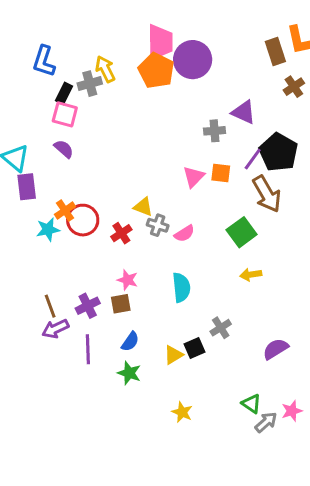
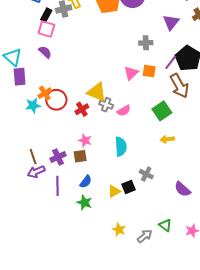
purple triangle: (244, 112) -> (171, 22), moved, turned 42
yellow triangle: (143, 207) -> (97, 92), size x1.5
gray cross: (221, 328) -> (146, 174), turned -32
purple semicircle: (276, 349) -> (182, 189), turned -108
gray arrow: (266, 422) -> (145, 236), moved

